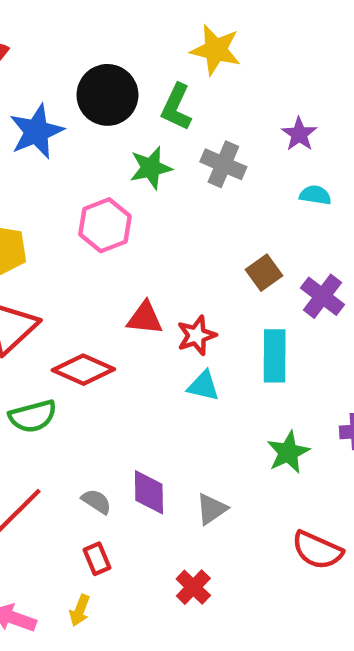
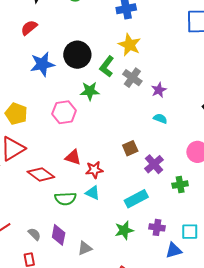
gray cross: (223, 164) -> (132, 78), moved
cyan rectangle: (275, 356) -> (136, 199), moved, turned 50
green semicircle: (33, 416) -> (65, 199), moved

